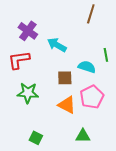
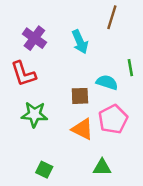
cyan arrow: (57, 45) -> (80, 42), moved, turned -144
red L-shape: (19, 60) -> (23, 74), turned -100

